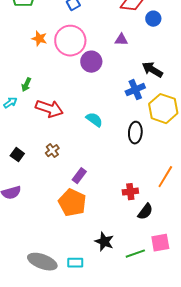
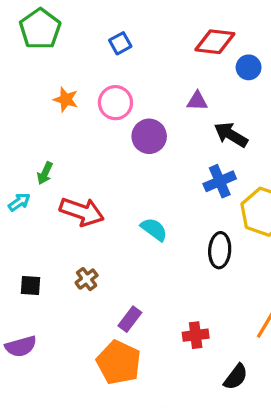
pink circle: (70, 41) -> (115, 103), size x0.7
black arrow: (152, 70) -> (231, 135), moved
black square: (17, 155) -> (30, 285), turned -32
red cross: (130, 192) -> (196, 335), moved

